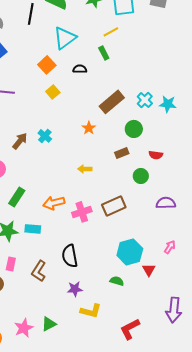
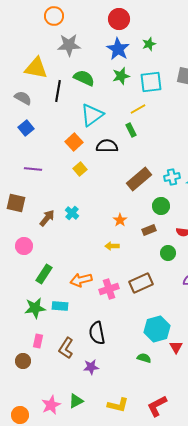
black semicircle: (80, 69) -> (107, 146), size x1.5
cyan cross: (145, 100) -> (172, 177), turned 35
orange star: (89, 128) -> (120, 220), moved
purple star: (75, 289) -> (91, 367), moved
yellow L-shape: (91, 311) -> (118, 405), moved

